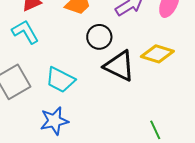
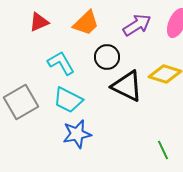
cyan L-shape: (25, 32) -> (61, 63), moved
blue star: (54, 121) -> (77, 134), moved

